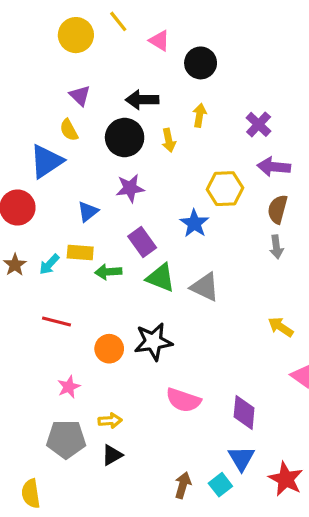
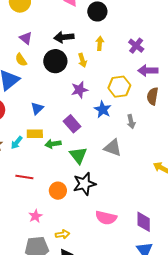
purple star: (130, 188) -> (79, 90), moved
gray arrow: (276, 247) -> (131, 122), moved
green triangle: (161, 278) -> (78, 155), moved, turned 36

